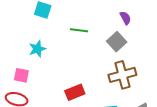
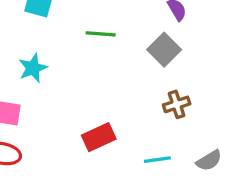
brown cross: (122, 75) -> (177, 104), size x0.6

